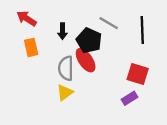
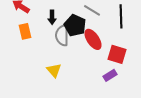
red ellipse: (86, 60) -> (93, 39), moved
gray semicircle: (66, 68) -> (62, 35), moved
yellow triangle: (65, 92) -> (54, 70), turned -35

